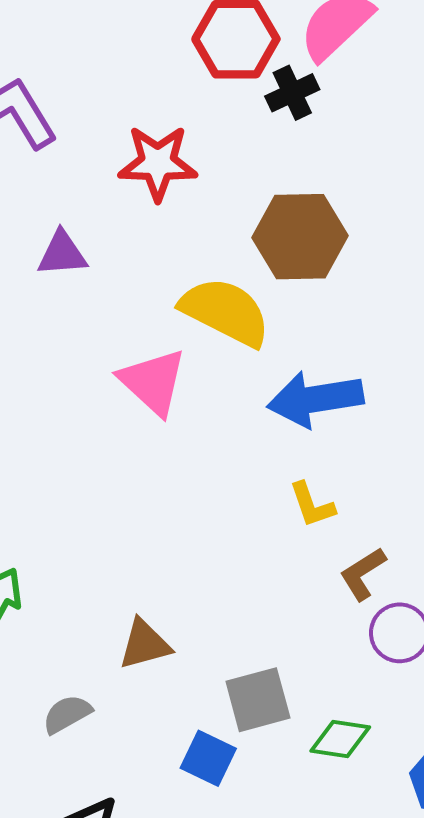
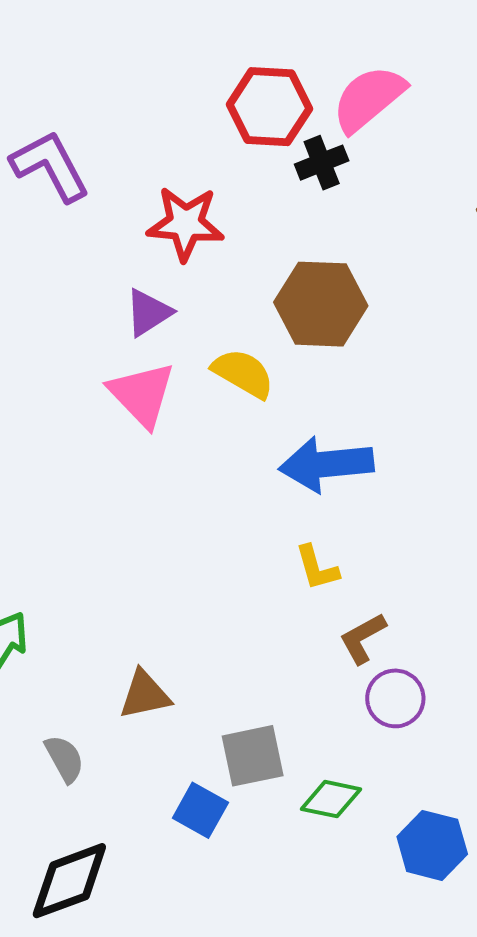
purple triangle: (62, 254) -> (148, 312), moved, turned -32
yellow semicircle: (225, 312) -> (243, 373), size x0.7
pink triangle: (153, 382) -> (142, 394), moved
gray semicircle: (67, 714) -> (64, 759), turned 87

